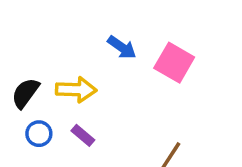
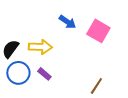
blue circle: (39, 134) -> (18, 73), size x1.5

